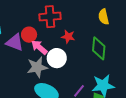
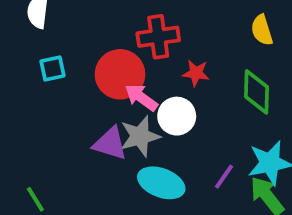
red circle: (29, 35) -> (120, 74), size x1.6
purple triangle: (15, 42) -> (110, 143), moved

